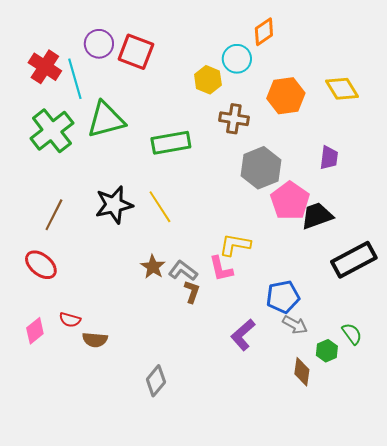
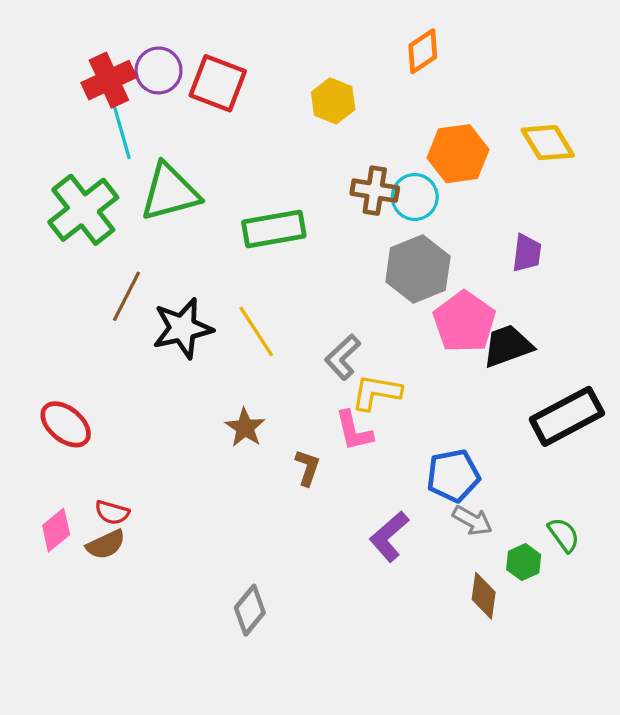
cyan circle: (237, 59) -> (415, 197), moved
red cross: (45, 67) -> (109, 80), moved, turned 32
yellow hexagon: (208, 80) -> (333, 101), moved
brown line: (54, 215) -> (127, 296), moved
gray L-shape: (183, 271) -> (343, 357), moved, turned -80
brown semicircle: (95, 340) -> (106, 544), moved, turned -30

